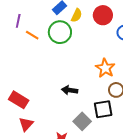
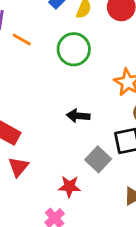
green circle: (60, 32) -> (74, 49), moved

